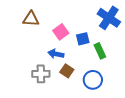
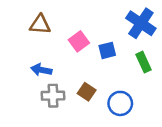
green rectangle: (100, 51) -> (143, 62), moved
blue arrow: (56, 54) -> (41, 70), moved

